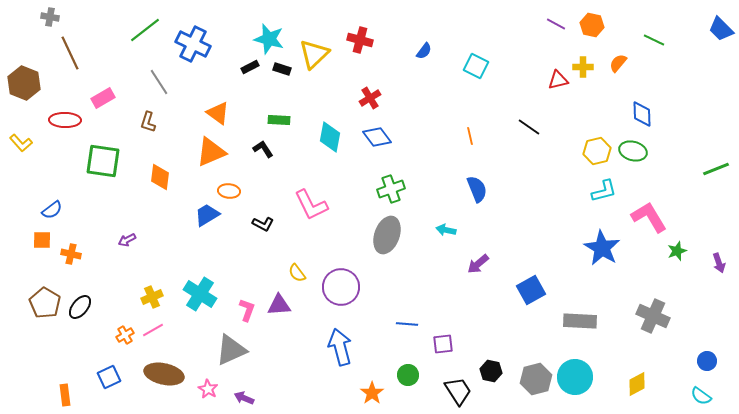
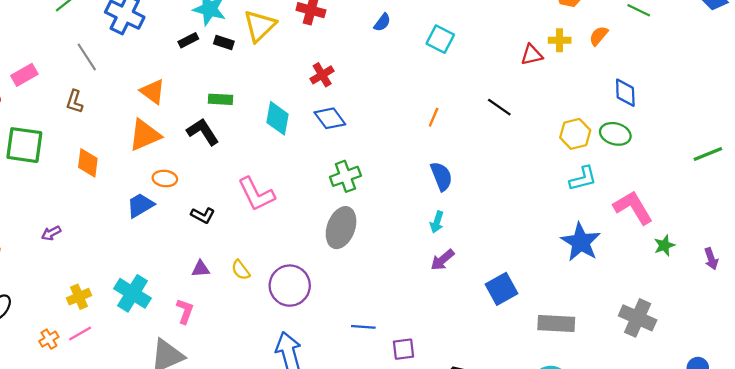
orange line: (470, 136) -> (434, 117), turned 36
black L-shape: (263, 149) -> (203, 132), size x1.4
cyan arrow: (446, 230) -> (437, 222), moved, turned -84
purple triangle: (279, 305) -> (201, 269), moved, size x0.7

